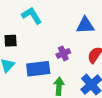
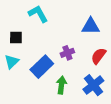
blue rectangle: (38, 69) -> (42, 67), turned -40

